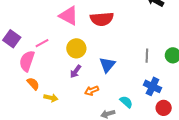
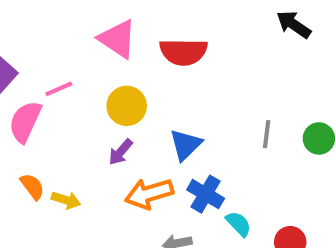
orange semicircle: (33, 84) -> (32, 186), moved
blue cross: (152, 86) -> (206, 194), moved
orange arrow: (92, 91) -> (149, 194), size x1.6
cyan semicircle: (126, 102) -> (239, 224), moved

